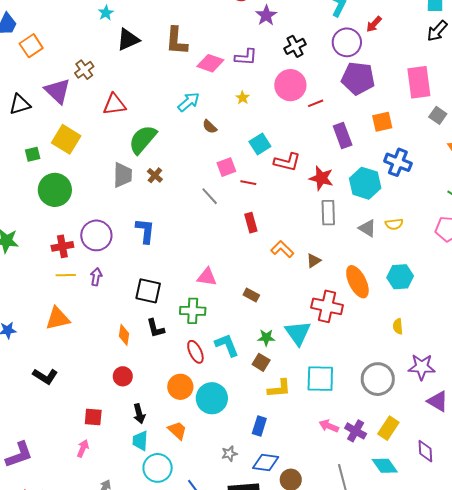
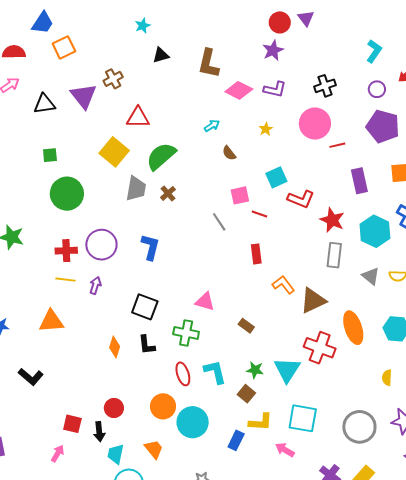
purple star: (266, 15) -> (273, 50), moved
black triangle: (128, 39) -> (161, 55), size x0.7
purple circle: (347, 42) -> (377, 89), size x0.6
cyan arrow: (189, 102) -> (212, 126), size x0.7
yellow square: (66, 139) -> (114, 152), moved
brown triangle: (314, 261) -> (313, 301), size x1.8
red circle: (123, 376) -> (114, 408), moved
black arrow: (139, 414) -> (99, 432), moved
blue rectangle: (259, 426) -> (236, 440), moved
pink arrow: (329, 426) -> (285, 450), moved

